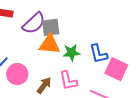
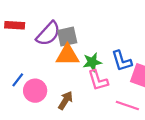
pink L-shape: (68, 81) -> (98, 80), moved

